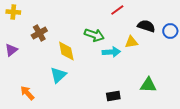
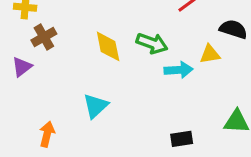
brown cross: (39, 33) -> (44, 37), moved
yellow diamond: (66, 51) -> (108, 46), moved
orange arrow: (27, 93) -> (47, 134), turned 56

